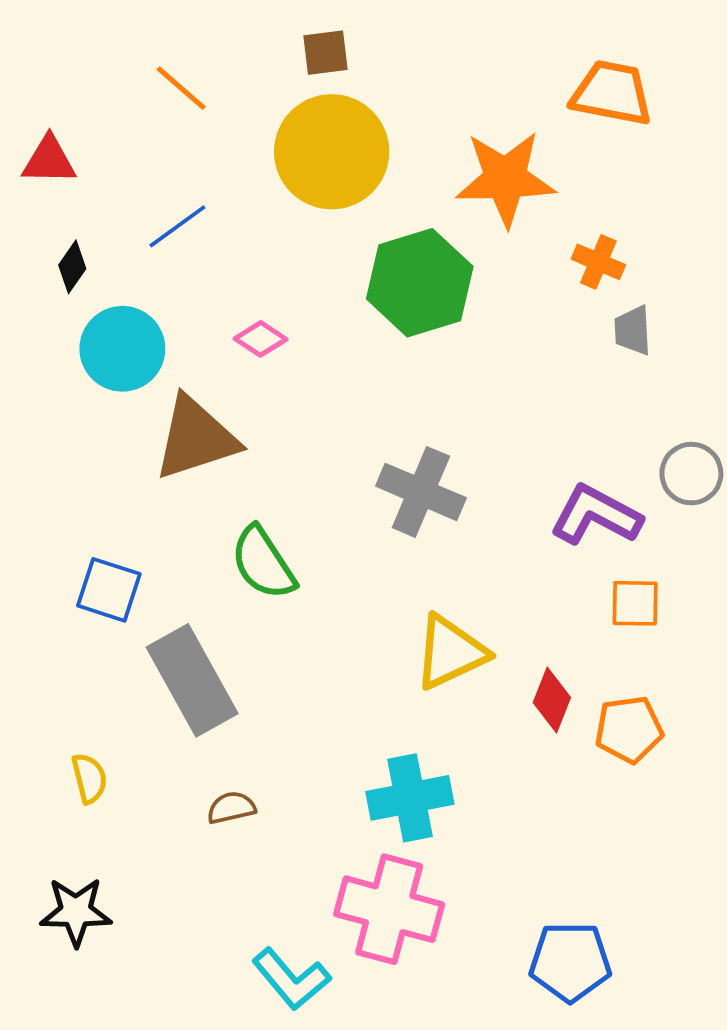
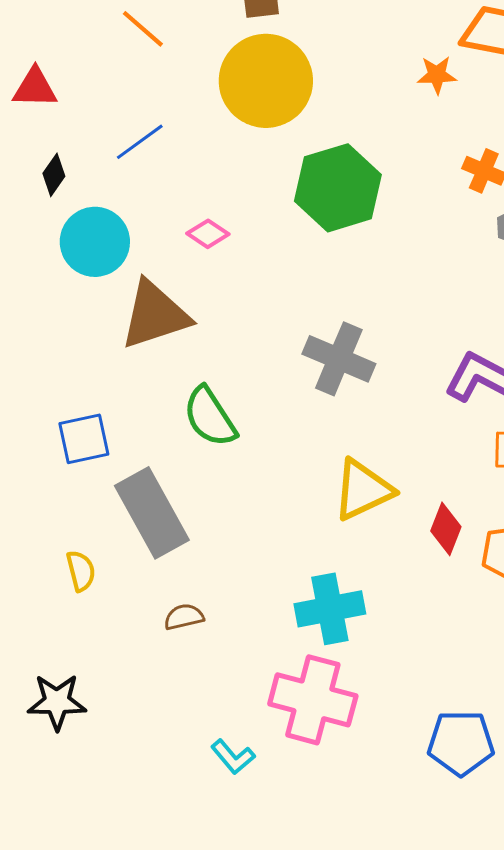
orange star: (505, 179) -> (437, 75), moved, size x0.5
blue square: (109, 590) -> (84, 439), turned -30
yellow semicircle: (89, 778) -> (81, 571), moved
cyan L-shape: (291, 979) -> (233, 757), size x0.7

